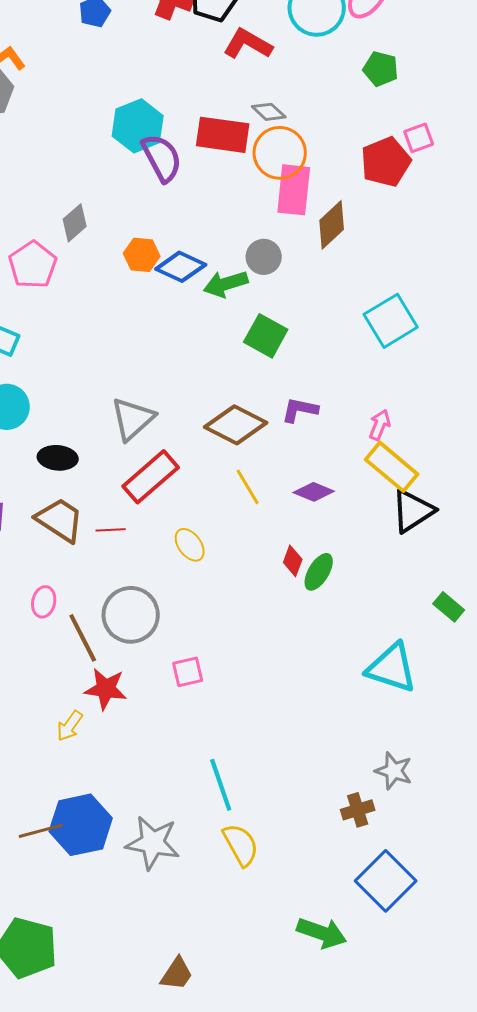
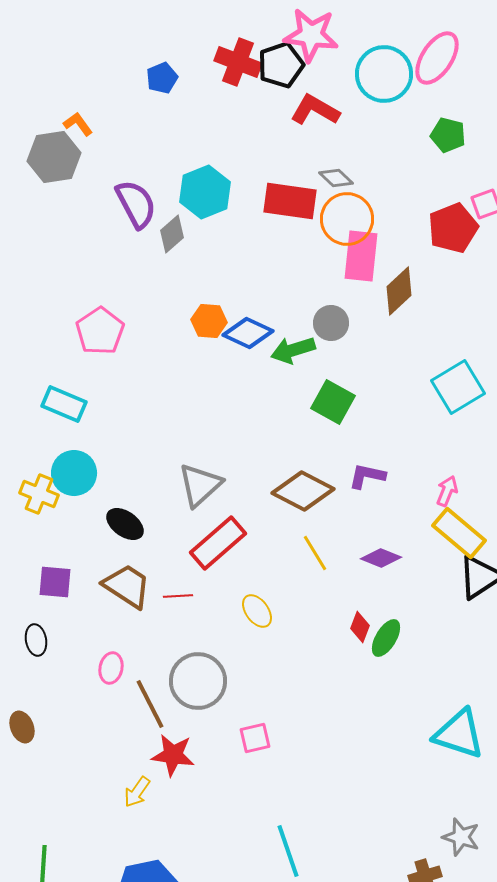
purple semicircle: (162, 158) -> (136, 204), moved
gray diamond: (75, 223) -> (172, 234), moved
black ellipse: (58, 458) -> (125, 524), turned 30

